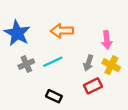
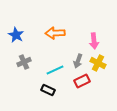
blue star: (17, 33) -> (16, 35), size x0.7
cyan line: (53, 62) -> (55, 70), moved

